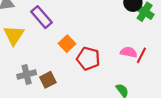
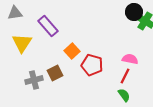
red line: (141, 55) -> (125, 76), moved
brown square: (48, 80) -> (55, 73), moved

